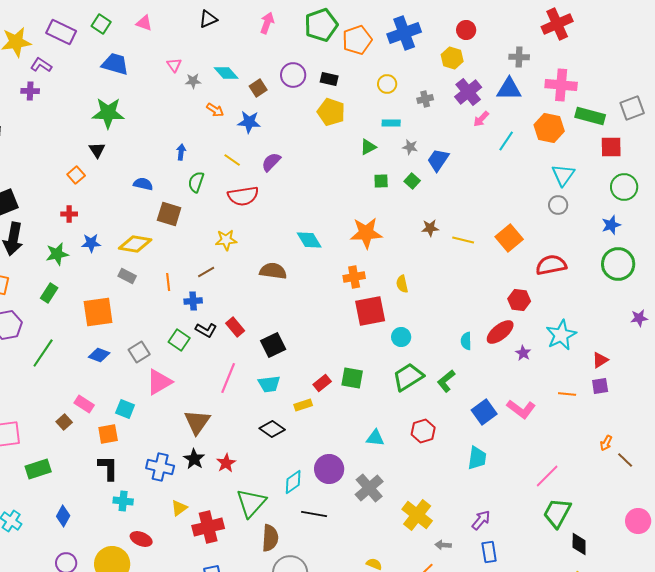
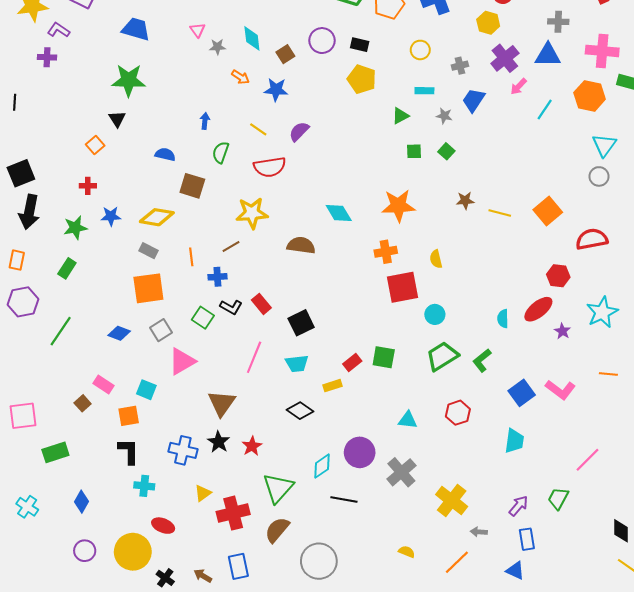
cyan diamond: (226, 73) -> (252, 38), turned 35
blue trapezoid: (438, 160) -> (474, 100), moved
yellow star: (226, 240) -> (252, 213), size x1.4
orange square: (98, 312) -> (148, 288), moved
green trapezoid: (557, 513) -> (558, 498), moved, size x0.7
brown semicircle: (270, 538) -> (277, 530), moved, turned -144

